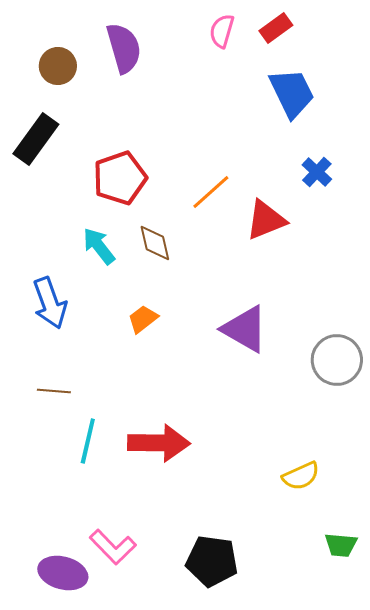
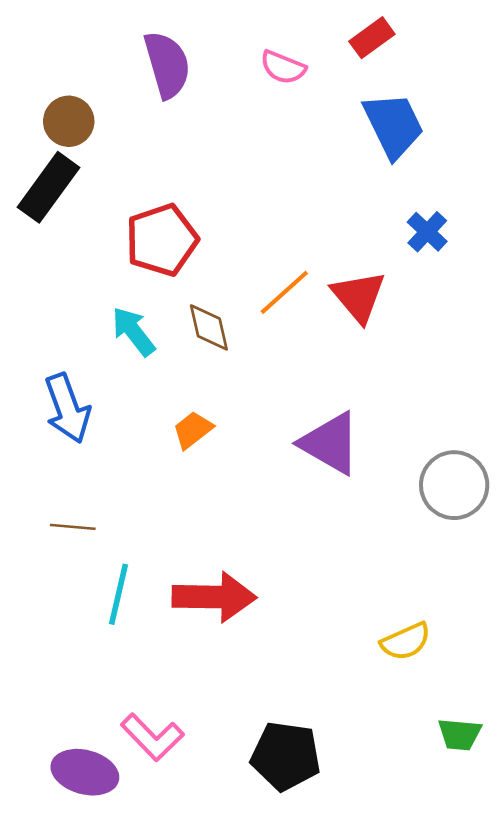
pink semicircle: (222, 31) -> (283, 67), moved, turned -84
brown circle: (58, 66) -> (69, 121), moved
orange line: (211, 192) -> (284, 292), moved
red triangle: (266, 220) -> (358, 296), turned -48

